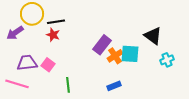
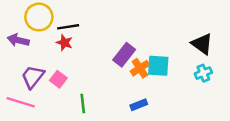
purple arrow: (15, 33) -> (18, 40), turned 48
black triangle: (153, 36) -> (202, 44), moved
purple trapezoid: (27, 63) -> (33, 77), turned -45

